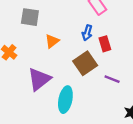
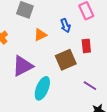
blue arrow: (87, 33) -> (65, 26), moved, turned -48
purple line: (112, 79) -> (90, 86), moved

